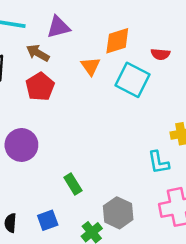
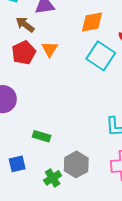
orange triangle: (91, 66) -> (50, 49), moved
green rectangle: (73, 184) -> (42, 136), turned -48

